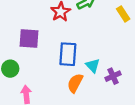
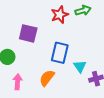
orange semicircle: (75, 83) -> (47, 78), moved

